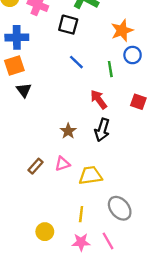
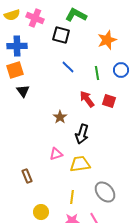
blue circle: (133, 55) -> (121, 70), moved
red square: (138, 102) -> (109, 101), moved
black arrow: (102, 130) -> (82, 134), moved
brown star: (68, 131) -> (60, 117), moved
brown rectangle: (35, 166) -> (27, 176), moved, turned -64

